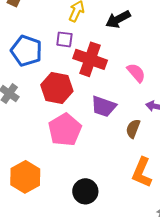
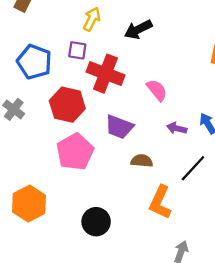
brown semicircle: (133, 129) -> (142, 161), moved, turned 72

